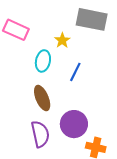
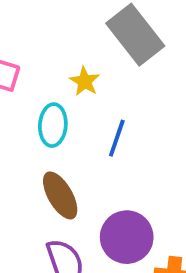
gray rectangle: (92, 19) -> (135, 35), turned 48

